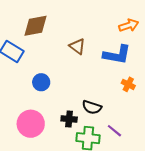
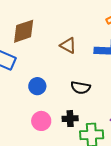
black semicircle: (92, 107) -> (81, 88), moved
pink circle: (31, 124) -> (41, 121), moved, size x0.7

